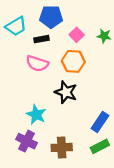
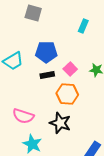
black rectangle: (41, 39) -> (47, 75), moved
pink semicircle: (37, 64) -> (23, 116), moved

